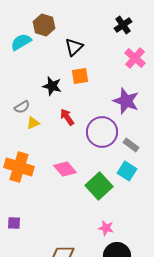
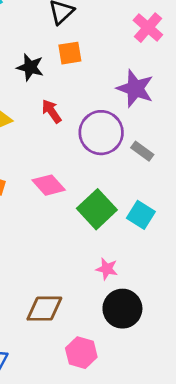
cyan square: (127, 171) -> (141, 215), moved

